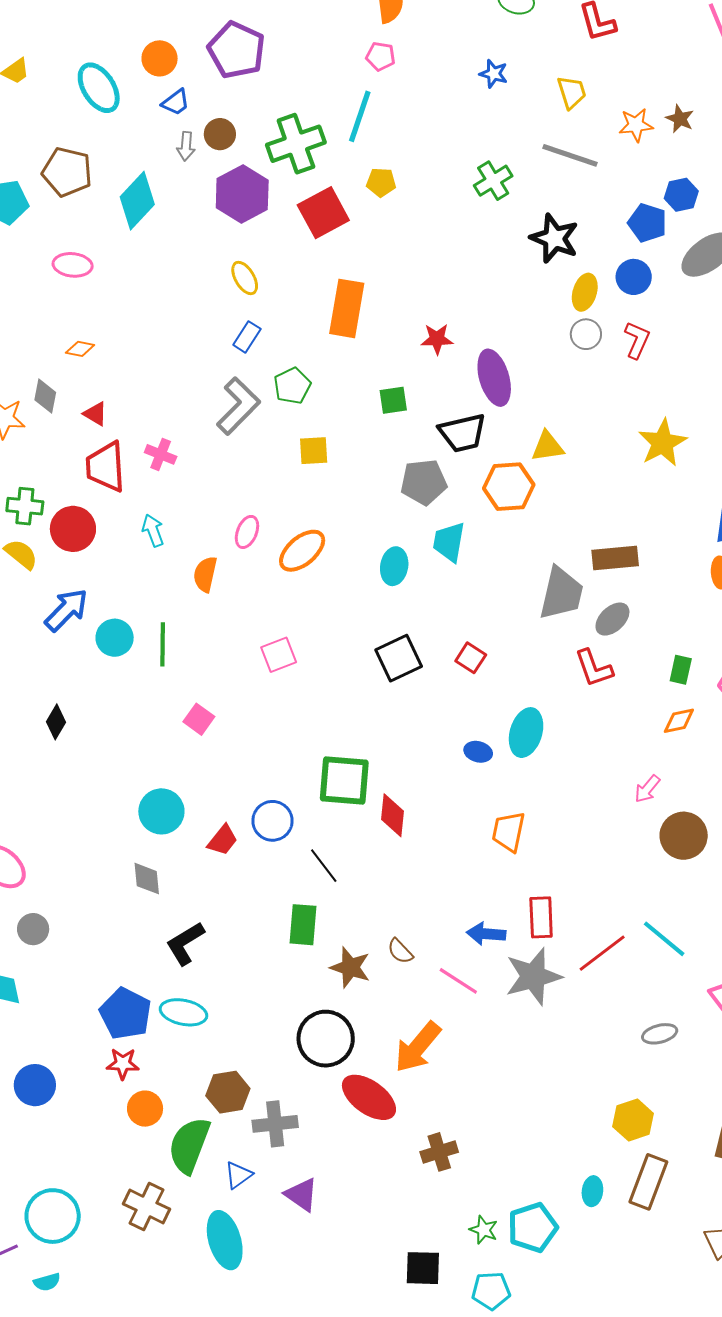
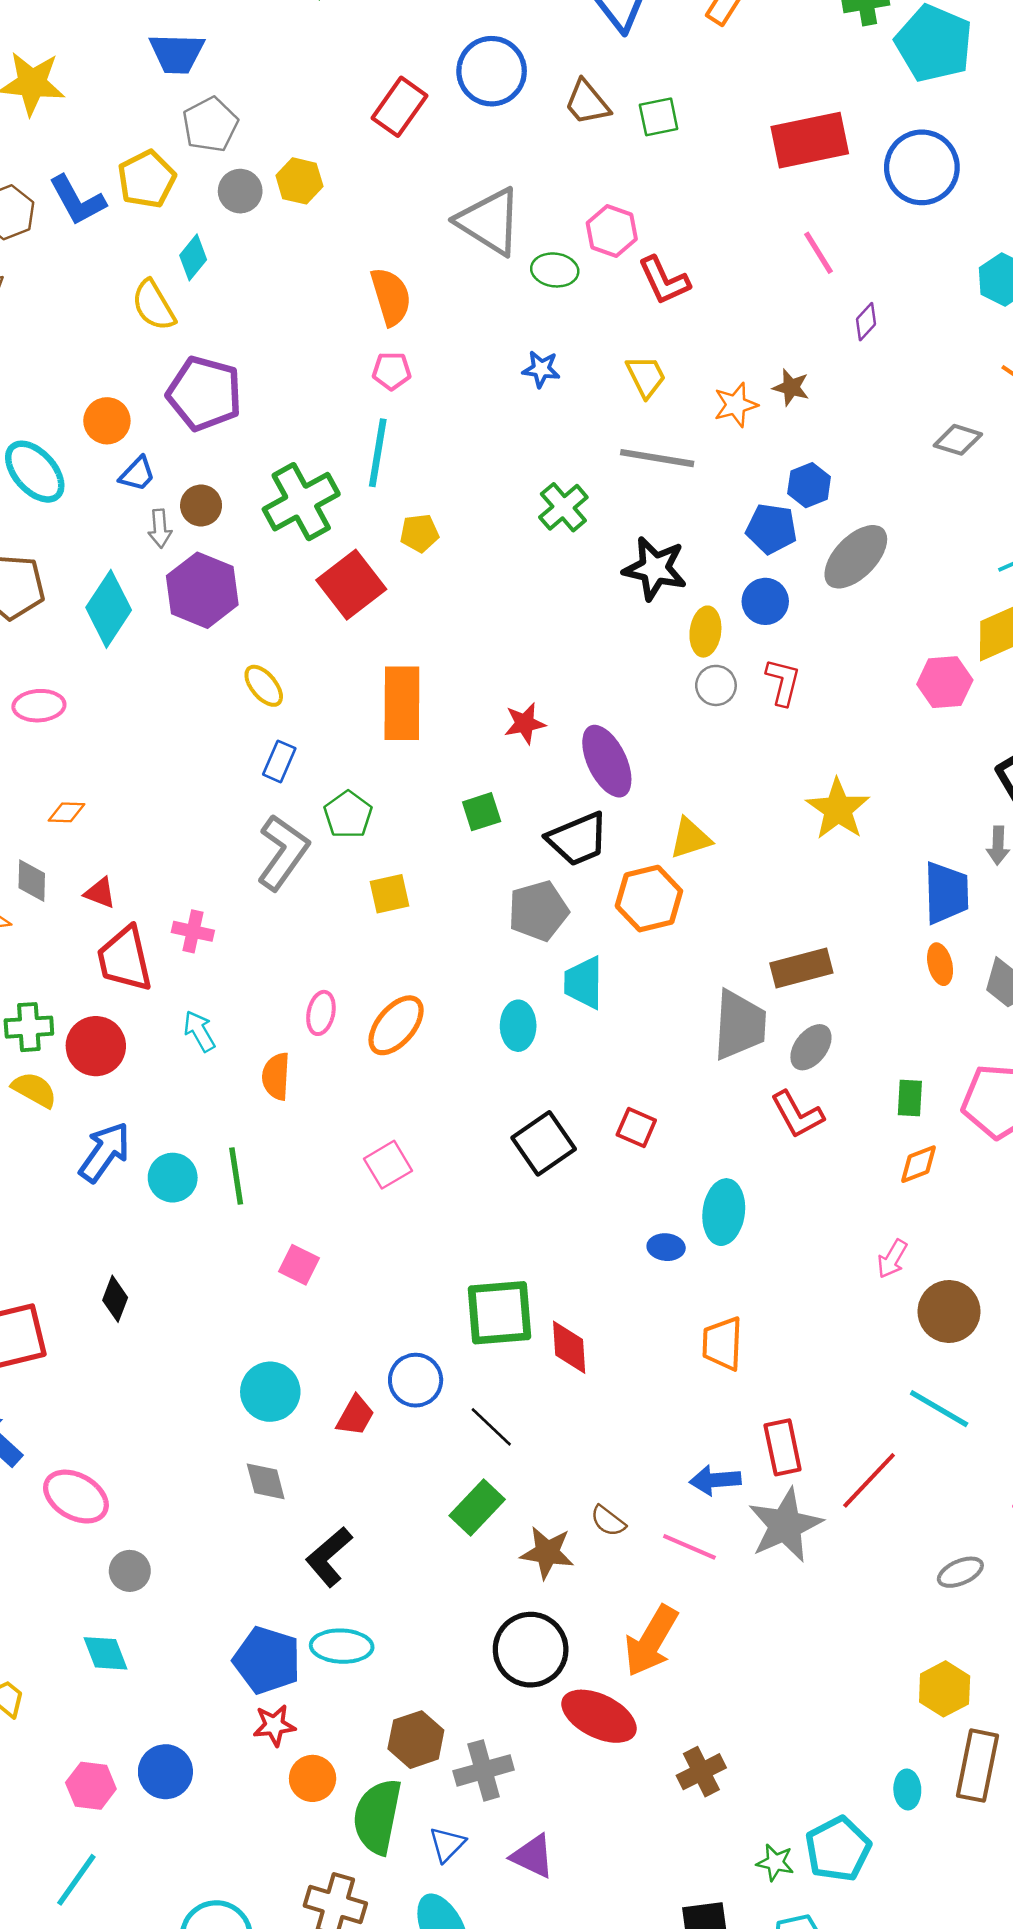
purple hexagon: (242, 194) -> (202, 590), moved
green rectangle: (303, 925) -> (477, 1508), turned 48
cyan line: (664, 939) -> (939, 1409), moved

